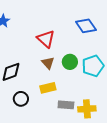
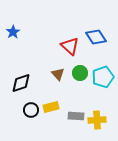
red triangle: (46, 39) -> (70, 46), moved
yellow rectangle: (48, 88) -> (51, 107), moved

